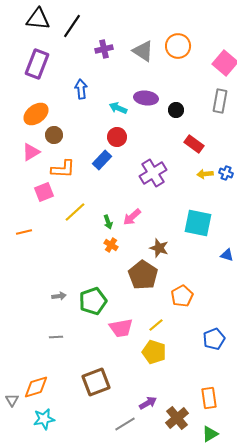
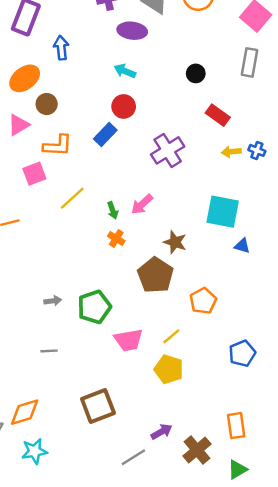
blue arrow: (81, 89) -> (61, 48), moved
purple ellipse: (146, 98) -> (132, 31), moved
blue triangle: (227, 255) -> (242, 246), moved

